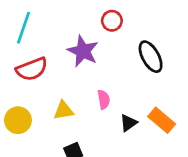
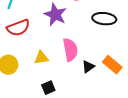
black ellipse: (151, 57) -> (104, 19), turned -55
pink semicircle: (104, 99) -> (70, 50), size x1.6

